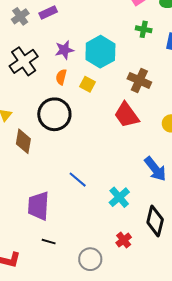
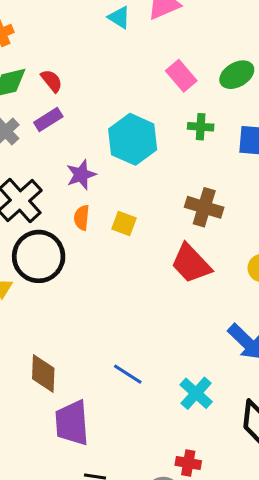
cyan hexagon: (100, 52) -> (133, 139), moved
black circle: (54, 114) -> (39, 256), moved
brown diamond: (23, 141) -> (43, 373), moved
red cross: (124, 240) -> (188, 463), moved, turned -35

